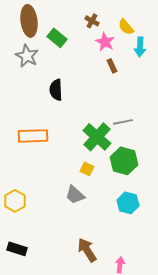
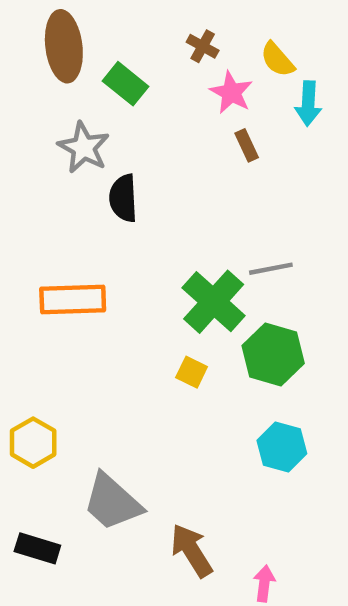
gray star: (27, 56) -> (84, 148), moved
gray trapezoid: (75, 195) -> (112, 502), moved, size x1.4

